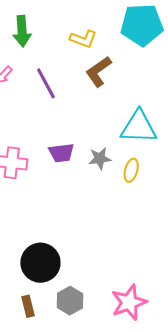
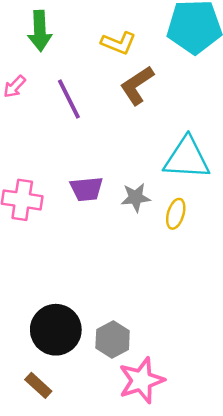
gray hexagon: (70, 301) -> (113, 339), moved
pink star: (129, 302) -> (141, 380), moved
brown rectangle: (28, 306) -> (38, 385), turned -35

